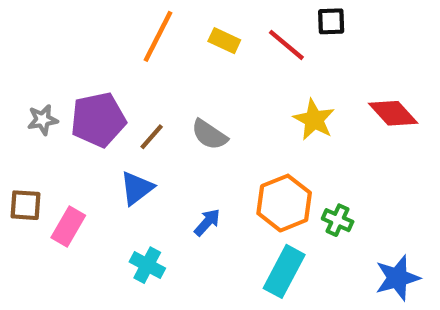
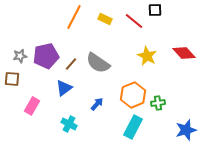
gray semicircle: (209, 135) -> (98, 63), size x1.4
brown square: (26, 205) -> (12, 79), moved
green cross: (338, 220) -> (158, 103), turned -32

